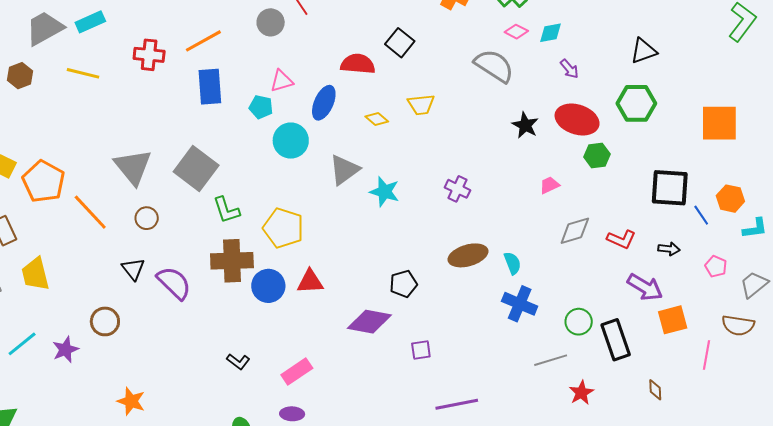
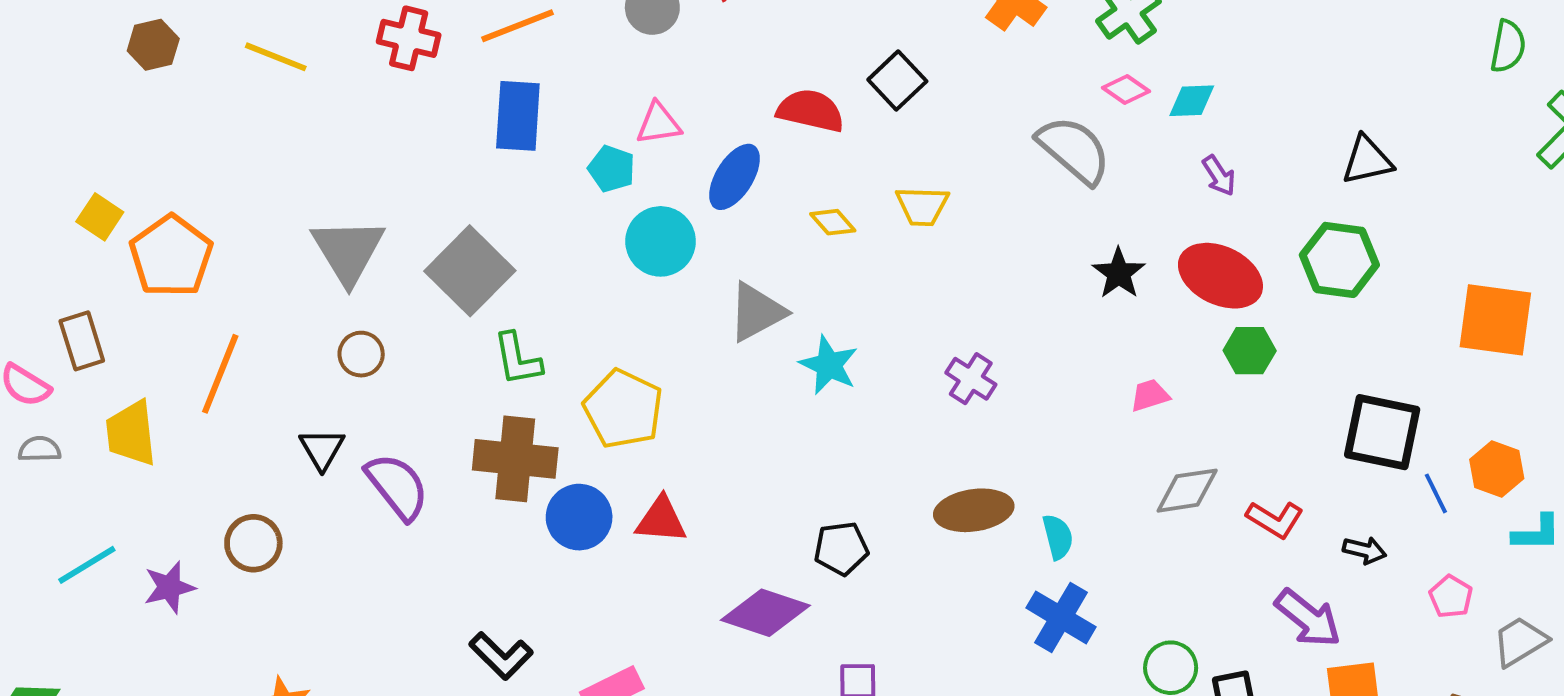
orange line: (90, 212) -> (220, 374), moved, turned 57
black L-shape: (238, 362) -> (501, 656), size x1.4

